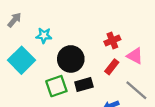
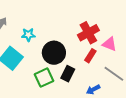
red cross: (112, 40) -> (88, 33), size x1.5
black rectangle: (84, 84) -> (68, 74), turned -42

